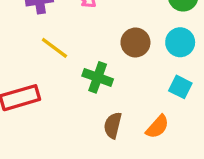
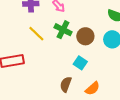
green cross: (98, 77) -> (63, 30), moved
cyan square: (180, 87) -> (80, 63), moved

